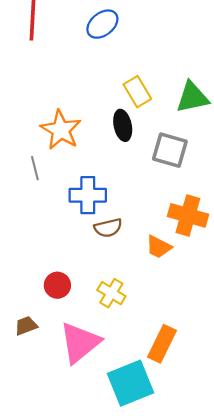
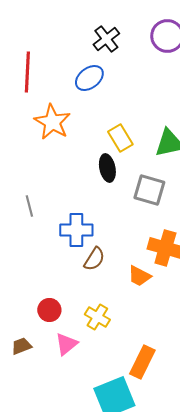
orange star: (61, 130) -> (52, 122), moved
brown semicircle: (108, 228) -> (94, 259), turned -45
pink triangle: (80, 343) -> (66, 344), moved, size x0.6

